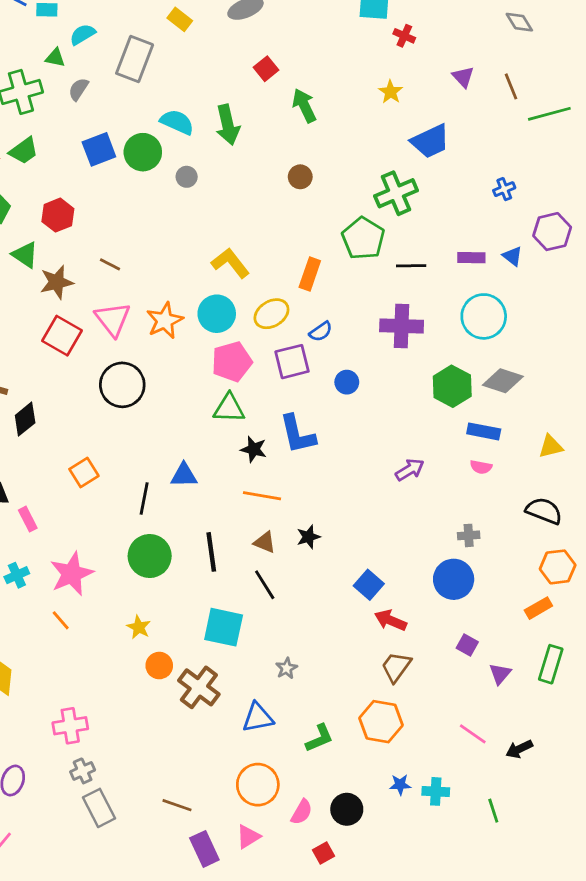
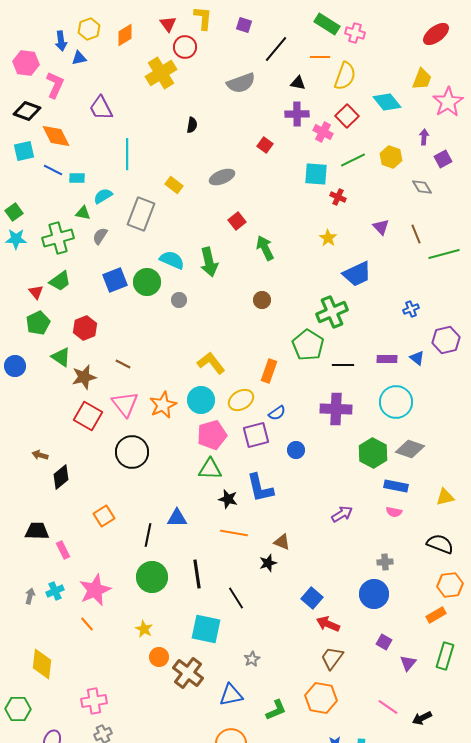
brown triangle: (265, 542) -> (282, 542), moved

